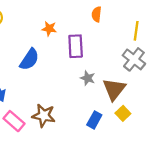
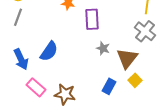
blue semicircle: (29, 59) -> (49, 51), moved
brown star: (44, 116) -> (65, 94), moved

